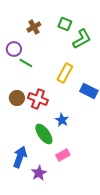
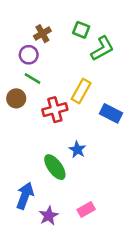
purple circle: (14, 49) -> (29, 55), moved
brown circle: (17, 98) -> (16, 98), moved
red cross: (38, 99) -> (55, 110), moved, turned -36
pink rectangle: (63, 155) -> (86, 209), moved

